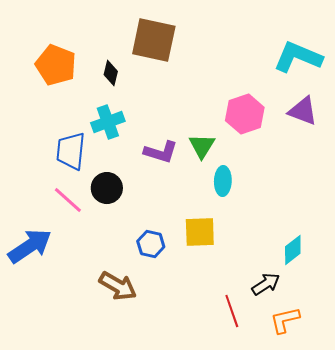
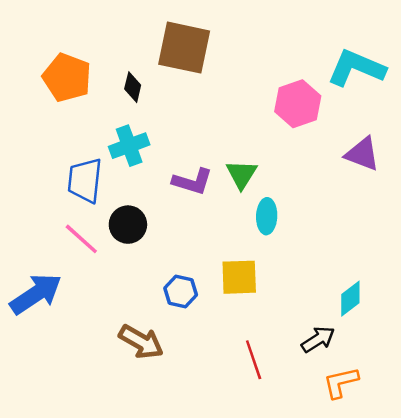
purple triangle: (303, 111) -> (362, 154), moved
pink hexagon: (245, 114) -> (298, 104), moved
red line: (232, 311) -> (254, 360), moved

